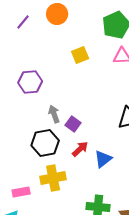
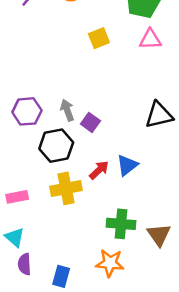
purple hexagon: (30, 82) -> (27, 111), moved
red arrow: (80, 149) -> (99, 170), moved
pink rectangle: (21, 192) -> (17, 197), moved

